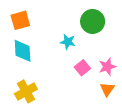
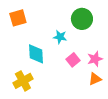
cyan diamond: (23, 51) -> (36, 54), moved
orange triangle: (107, 89) -> (95, 79), turned 32

